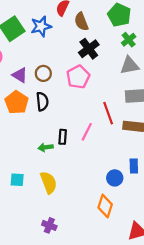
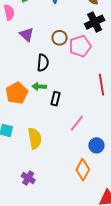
brown circle: (43, 73) -> (60, 38), moved
orange pentagon: (17, 102) -> (17, 93), moved
pink line: (87, 132) -> (77, 123), moved
green arrow: (46, 147) -> (39, 87), moved

